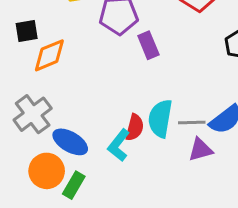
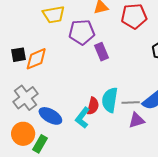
black square: (27, 31) -> (19, 55), moved
orange circle: (47, 171) -> (23, 134), moved
green rectangle: (74, 185) -> (40, 144), moved

